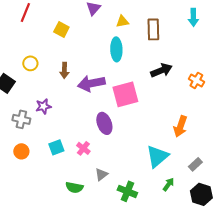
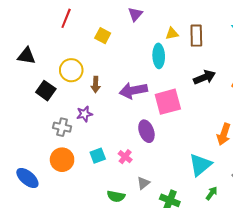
yellow triangle: (122, 21) -> (172, 34), moved
yellow circle: (30, 63) -> (71, 70), size x1.5
brown arrow: (64, 70) -> (96, 84), moved
orange circle: (21, 151) -> (62, 160), size x1.5

